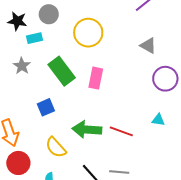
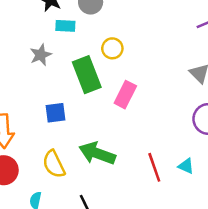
yellow circle: (88, 33) -> (112, 48), moved, size x0.6
red line: (121, 131) -> (154, 167), moved, turned 35

